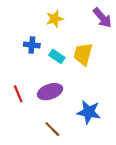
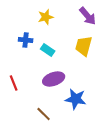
yellow trapezoid: (83, 54) -> (84, 46), moved
purple ellipse: (50, 92) -> (54, 79), moved

